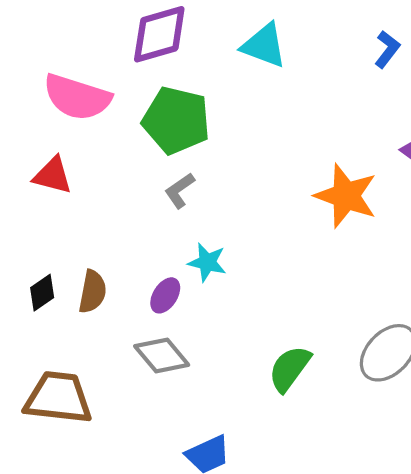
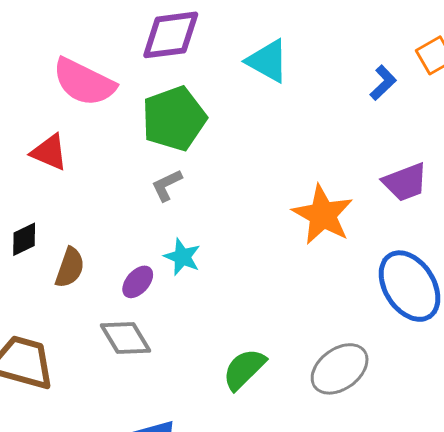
green pentagon: (176, 120) -> (174, 119), turned 30
black diamond: (42, 293) -> (24, 239), moved

